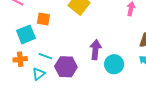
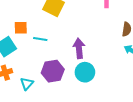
cyan line: (45, 56) -> (40, 39), moved
cyan circle: (114, 64) -> (85, 72), moved

